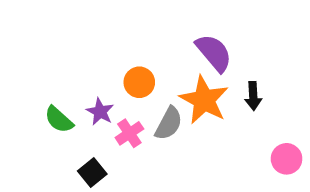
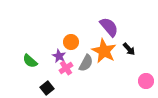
black arrow: (253, 96) -> (129, 49), turned -40
purple star: (100, 112) -> (59, 56), moved

